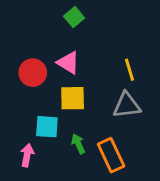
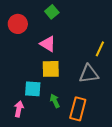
yellow line: (130, 70) -> (100, 49), moved, turned 42
red circle: (33, 73) -> (18, 24), moved
orange rectangle: (111, 155) -> (78, 109), turned 40

